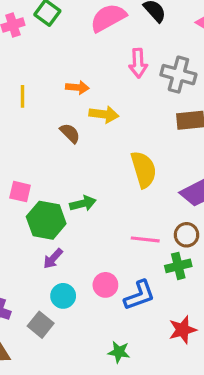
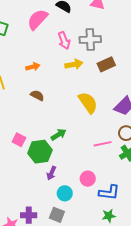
yellow arrow: (104, 114) -> (74, 64), moved
pink square: (20, 192) -> (19, 140), turned 32
blue L-shape: (139, 295) -> (109, 192), moved, turned 45

